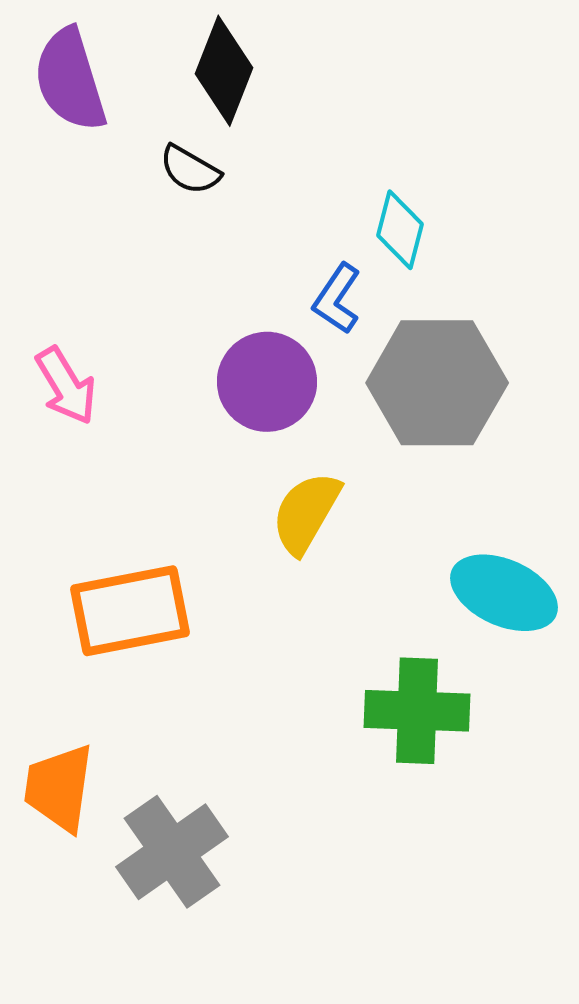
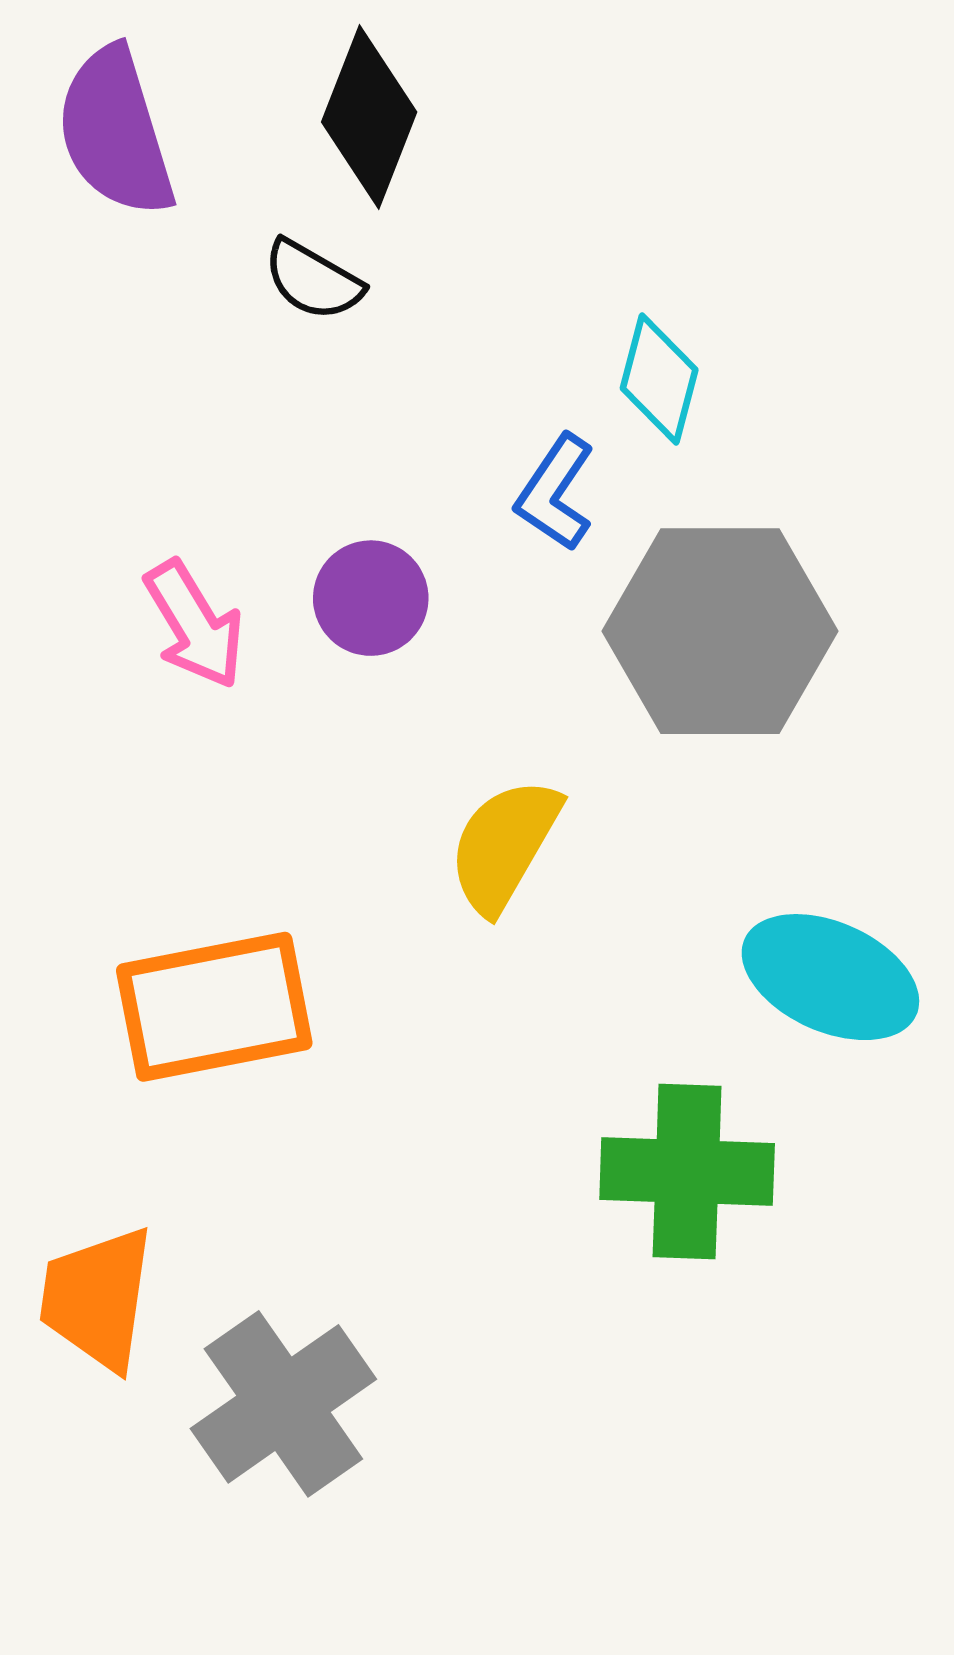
purple circle: (267, 382) -> (371, 598), moved, size x0.7
pink arrow: (66, 386) -> (194, 624), moved

